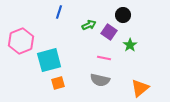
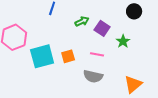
black circle: (123, 15) -> (134, 11), moved
orange square: (58, 83) -> (68, 56), moved

